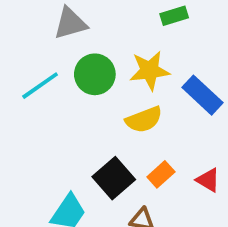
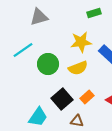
green circle: (95, 74) -> (48, 64), moved

